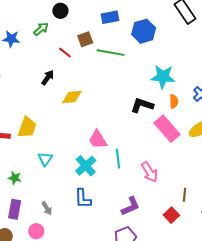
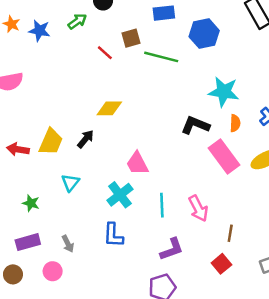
black arrow: (48, 78) -> (86, 139), moved
cyan line: (118, 159) -> (162, 205), moved
brown line: (184, 195) -> (230, 233), moved
purple rectangle: (15, 209) -> (28, 242), turned 60

